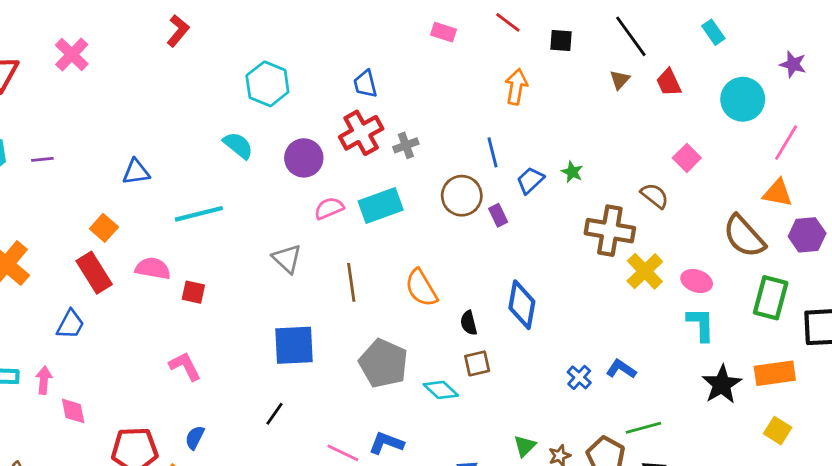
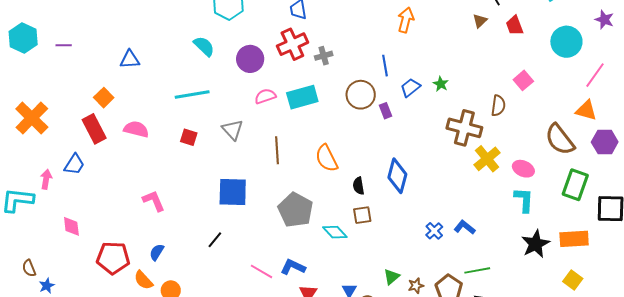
brown semicircle: (655, 196) -> (498, 106), turned 55
cyan line: (199, 214) -> (192, 94), moved
red square: (193, 292) -> (189, 137), moved
pink arrow: (44, 380) -> (46, 179), moved

